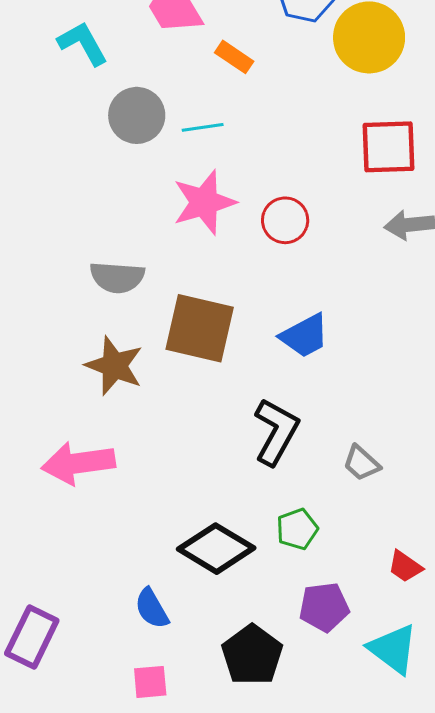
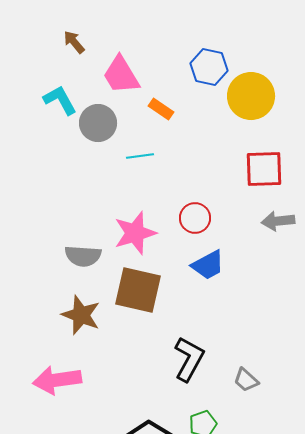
gray circle: (137, 115) -> (98, 123), moved
pink star: (204, 202) -> (135, 233), moved
blue trapezoid: (305, 336) -> (208, 265), moved

